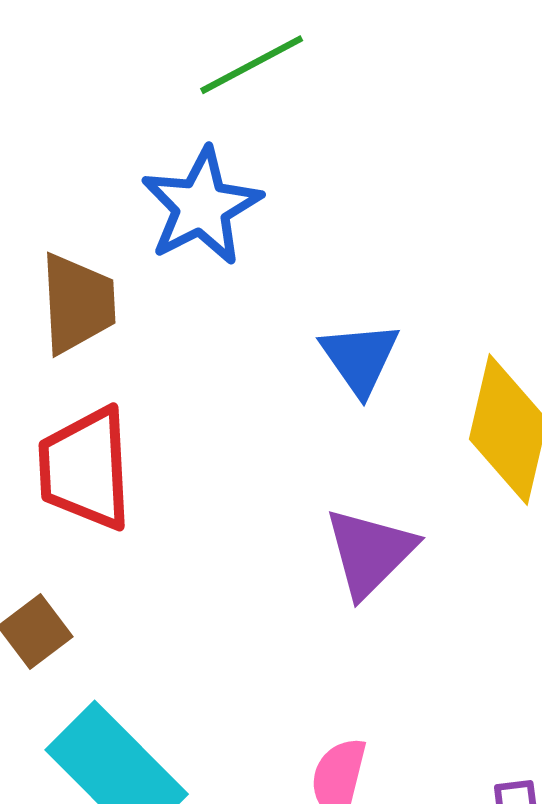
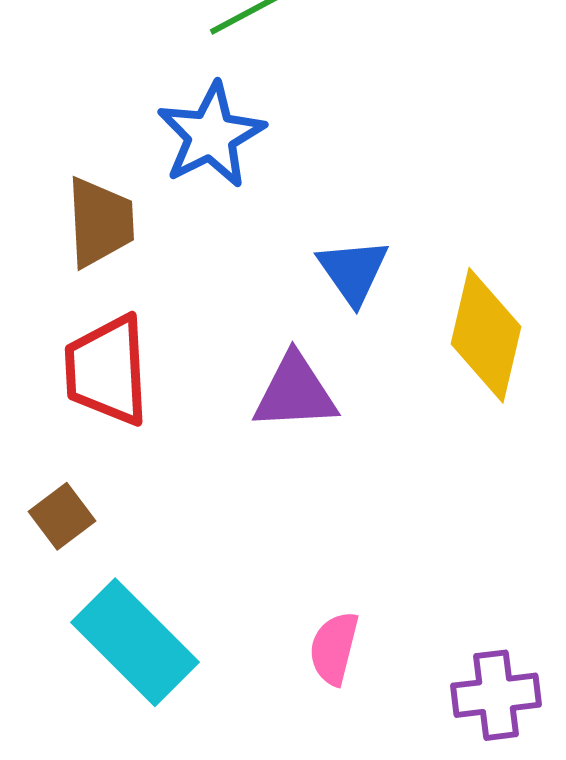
purple triangle: (370, 552) -> (295, 392), moved, turned 42

